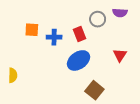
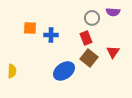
red rectangle: (80, 34) -> (86, 38), moved
blue ellipse: (78, 60) -> (64, 71), moved
brown square: (94, 90) -> (89, 58), moved

